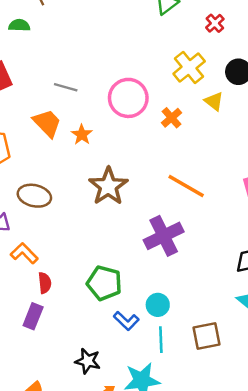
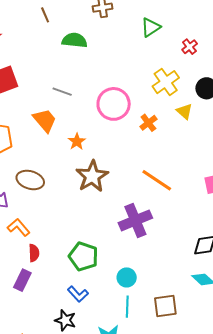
green semicircle: (19, 25) -> (74, 40), moved, size x1.4
orange star: (82, 135) -> (77, 142), moved
blue L-shape: (126, 321) -> (78, 294), moved

